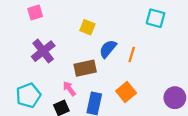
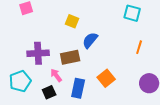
purple cross: (43, 51) -> (38, 53), moved, turned 35
orange line: (132, 55) -> (139, 47), moved

